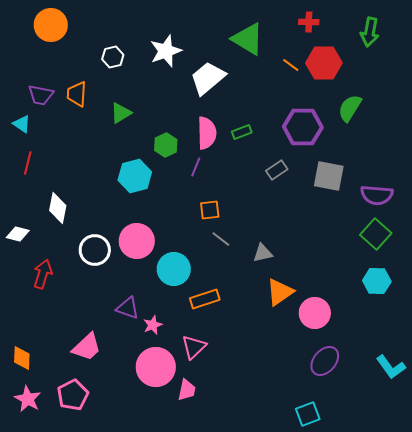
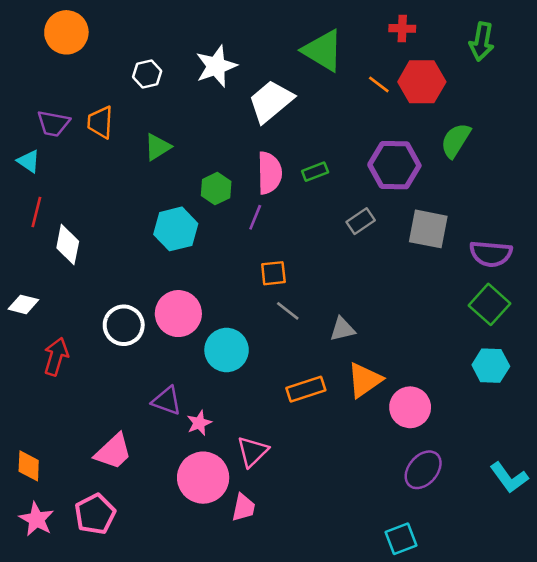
white diamond: (58, 208) -> (68, 245), moved
orange rectangle: (205, 299) -> (306, 389), moved

